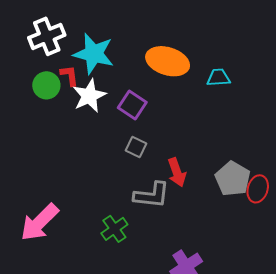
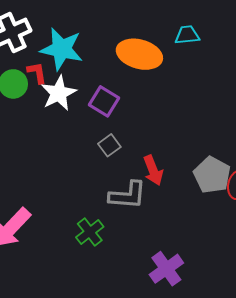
cyan trapezoid: (218, 78) -> (187, 35), moved
gray square: (136, 147) -> (109, 145), turned 30

